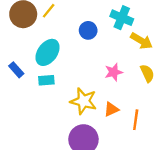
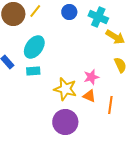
blue circle: (88, 30) -> (69, 12), moved
pink star: (114, 72) -> (91, 77), moved
orange triangle: (111, 109) -> (89, 96), turned 48

